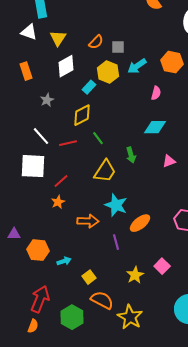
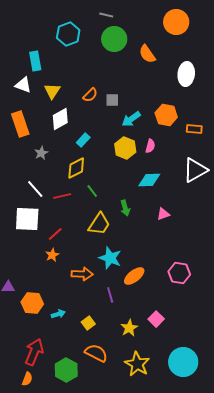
orange rectangle: (26, 71) -> (20, 124), size x1.4
yellow hexagon: (108, 72) -> (125, 148), moved
yellow square: (89, 277) -> (88, 323), moved
yellow star: (130, 317) -> (137, 364), moved

